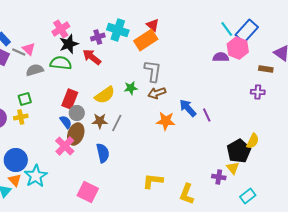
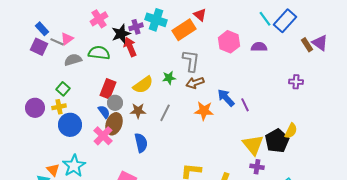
red triangle: (153, 25) -> (200, 15), moved
black star: (69, 44) -> (121, 34), moved
pink hexagon: (238, 48) -> (229, 42), moved
pink triangle: (29, 49) -> (67, 39), turned 40
red arrow: (92, 57) -> (130, 47), turned 30
brown rectangle: (266, 69) -> (307, 45), moved, turned 48
green square: (25, 99) -> (63, 89), turned -32
gray line: (117, 123) -> (165, 113), moved
blue circle: (16, 160) -> (70, 125), moved
yellow triangle: (233, 168) -> (253, 145), moved, size x1.6

